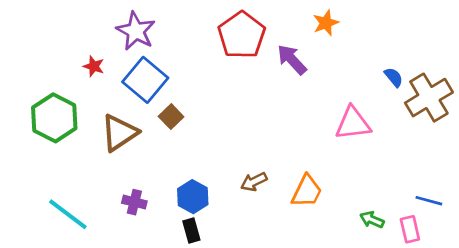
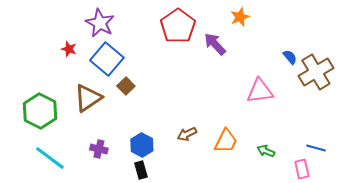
green hexagon: (54, 118) -> (40, 111), moved
green arrow: (372, 220) -> (266, 151), moved

